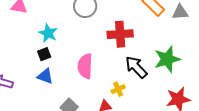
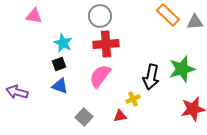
red cross: (120, 34) -> (106, 44), moved
pink semicircle: (85, 66) -> (100, 76), turned 35
black arrow: (136, 67) -> (151, 77), turned -125

